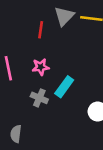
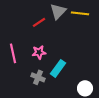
red line: (41, 30) -> (39, 22), turned 48

